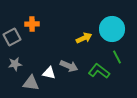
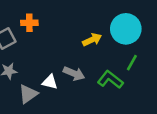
green line: (117, 57) -> (132, 63), turned 56
gray triangle: (31, 83) -> (28, 94), turned -42

